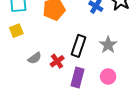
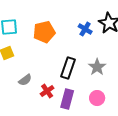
red cross: (57, 61) -> (47, 91), moved

